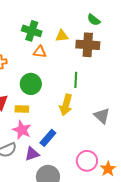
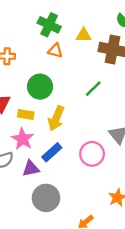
green line: (76, 80) -> (93, 89), turned 35
yellow arrow: (66, 105) -> (56, 118), moved
pink circle: (87, 161) -> (92, 154), moved

